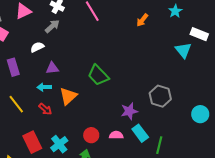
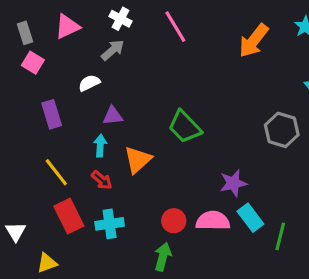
orange arrow: (142, 20) -> (254, 41), size x1.6
cyan arrow: (44, 87) -> (100, 146), turned 96
gray hexagon: (160, 96) -> (282, 130), moved
pink semicircle: (116, 135) -> (213, 221), size x1.5
red rectangle: (32, 142) -> (69, 216), moved
cyan cross: (59, 144) -> (110, 224), moved, turned 30

